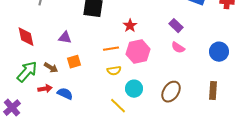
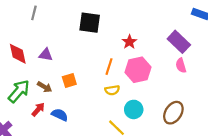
purple rectangle: (176, 26) -> (179, 42), size x1.5
purple triangle: (65, 38) -> (46, 55), moved
pink semicircle: (178, 48) -> (181, 65), turned 40
orange line: (111, 49) -> (109, 67), turned -63
red arrow: (45, 89) -> (38, 109), turned -40

